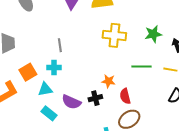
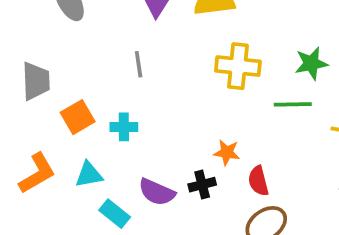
gray line: (60, 45) -> (139, 64), moved
green line: (141, 67) -> (293, 104), moved
orange square: (28, 72) -> (78, 117), moved
cyan triangle: (45, 89) -> (89, 175), moved

